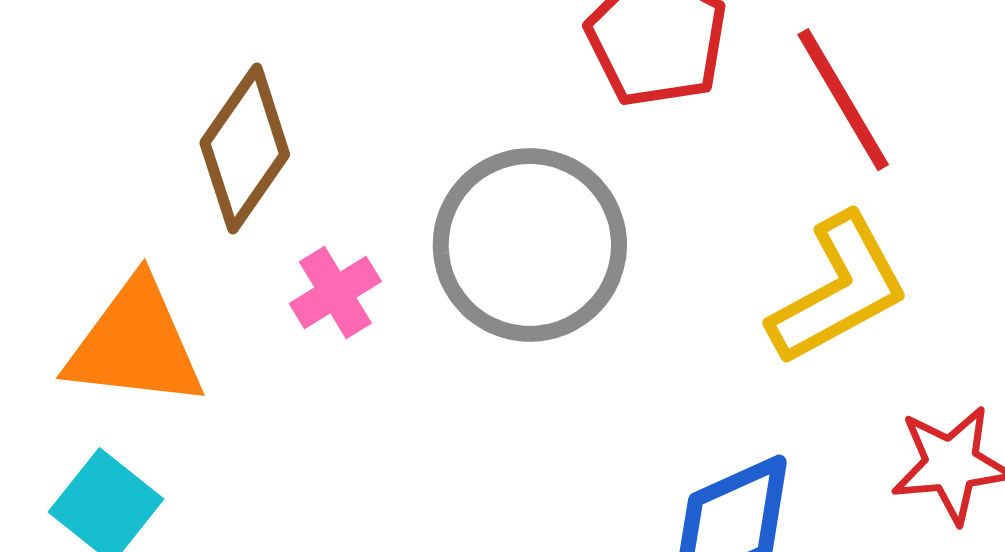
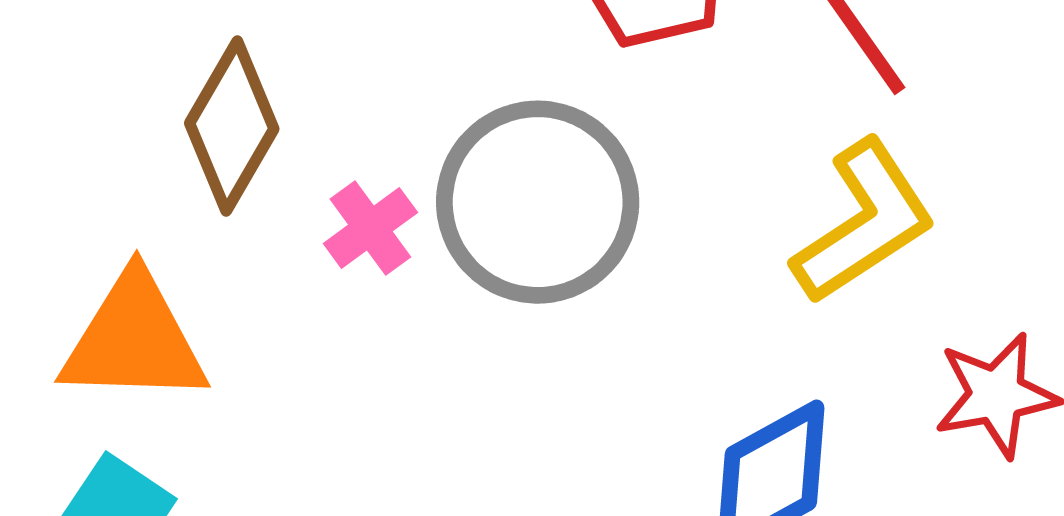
pink cross: (335, 292) -> (370, 228), moved

